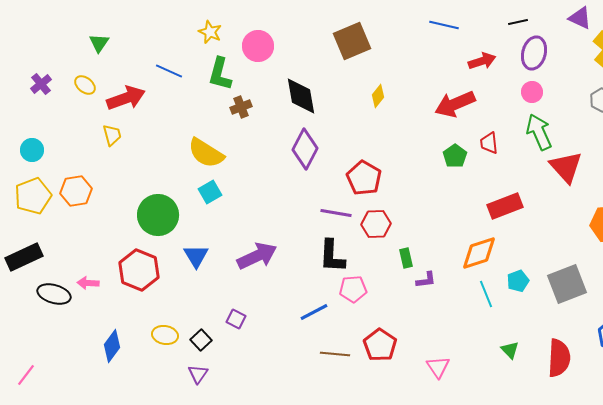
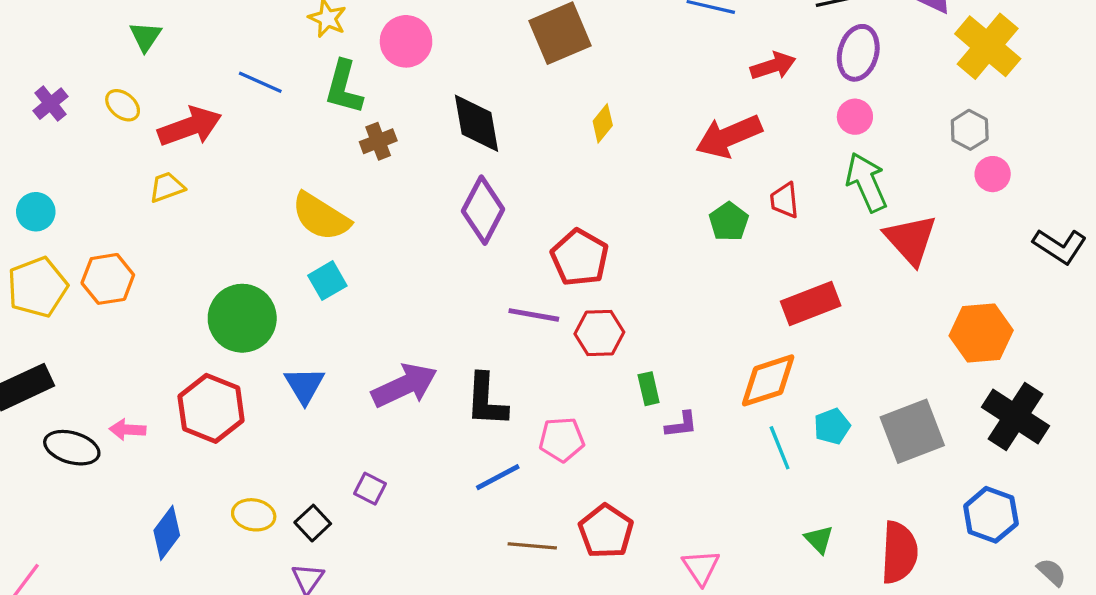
yellow trapezoid: (112, 135) -> (167, 187), turned -95
black L-shape: (332, 256) -> (486, 400), moved

